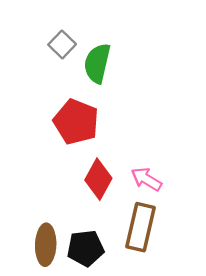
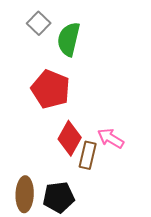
brown rectangle: (141, 227) -> (88, 155), moved, size x0.7

